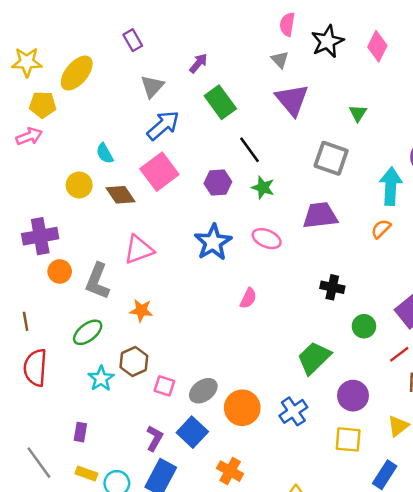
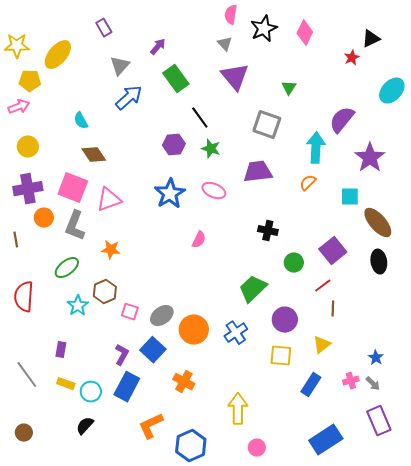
pink square: (159, 172) -> (73, 188), moved, turned -32
yellow circle: (79, 185) -> (28, 147), moved
brown line: (26, 321) -> (16, 240), moved

